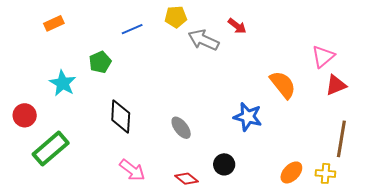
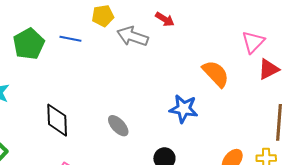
blue line: (132, 29) -> (70, 39), moved, turned 40
green pentagon: (100, 62) -> (29, 44), moved, size x1.4

